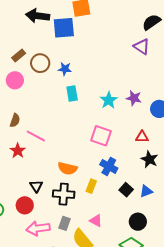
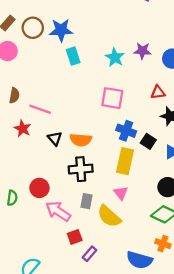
blue star: (65, 69) -> (61, 30), size x1.5
black triangle: (36, 186) -> (55, 138), moved
yellow rectangle: (91, 186) -> (125, 161), moved, size x1.6
black square: (126, 190) -> (148, 141), moved
pink triangle: (96, 221) -> (121, 193), turned 32
pink arrow: (38, 228) -> (58, 211), turned 50

